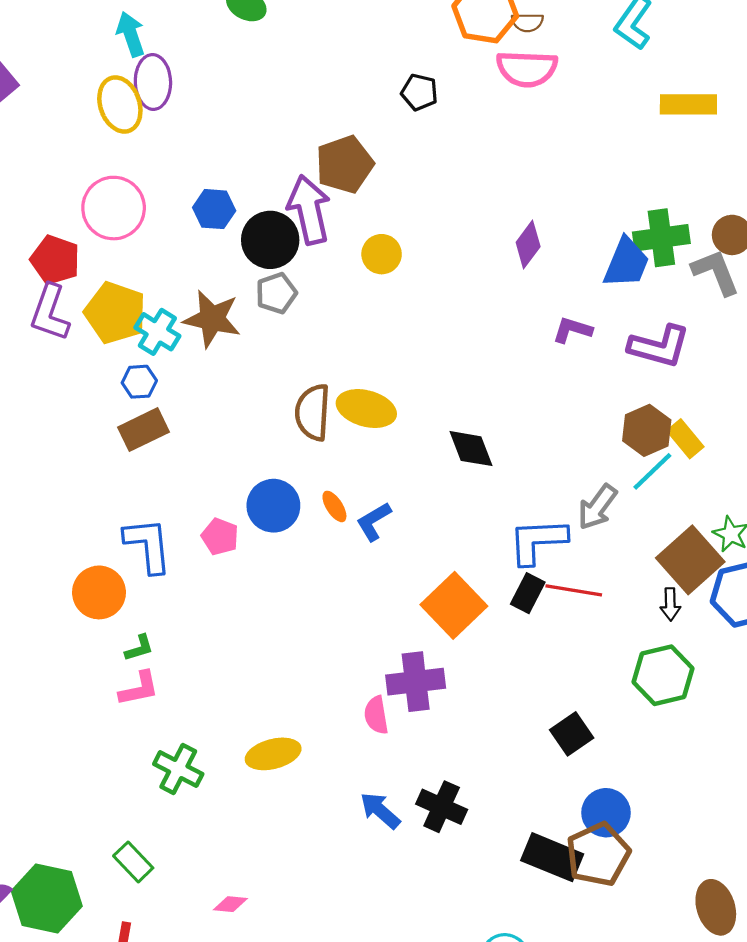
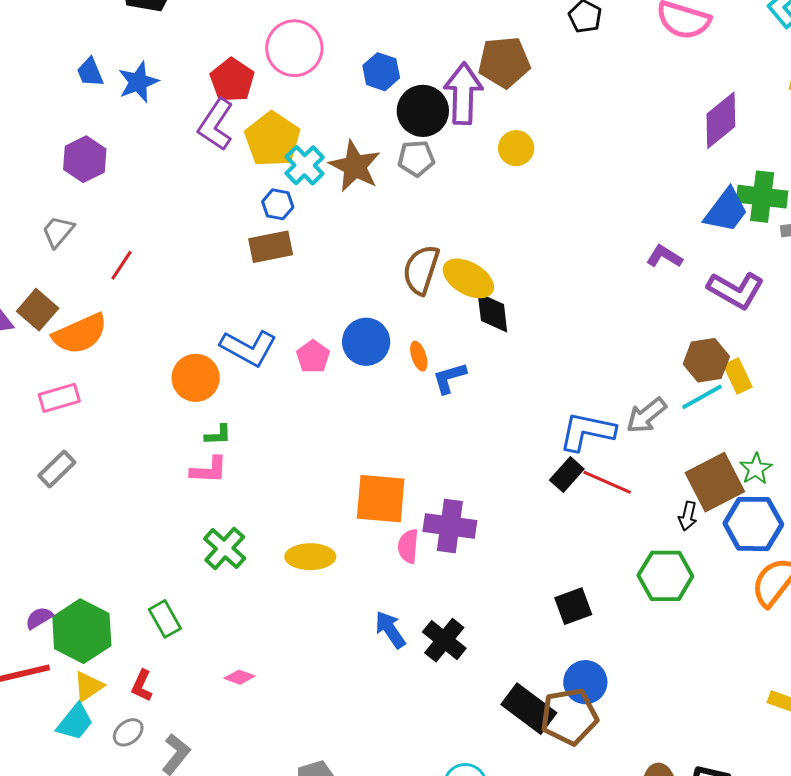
purple diamond: (528, 244) -> (721, 120), moved, size x1.4
black diamond: (471, 449) -> (492, 313), moved
blue L-shape: (148, 545) -> (249, 348), turned 110
orange square: (454, 605) -> (381, 499), moved, turned 34

